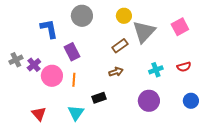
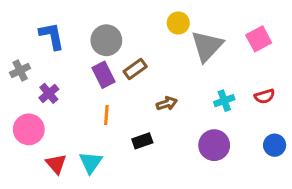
gray circle: (82, 16) -> (106, 40), moved
blue L-shape: (49, 29) -> (52, 36), moved
brown rectangle: (120, 46) -> (135, 69), moved
gray cross: (16, 60) -> (20, 70), moved
pink circle: (52, 76) -> (29, 129), moved
cyan triangle: (76, 113) -> (91, 162), moved

